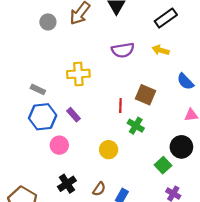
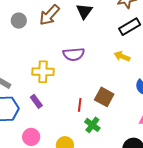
purple semicircle: (123, 50) -> (74, 54), moved
purple rectangle: (73, 115) -> (36, 101), moved
pink circle: (59, 145) -> (31, 137), moved

